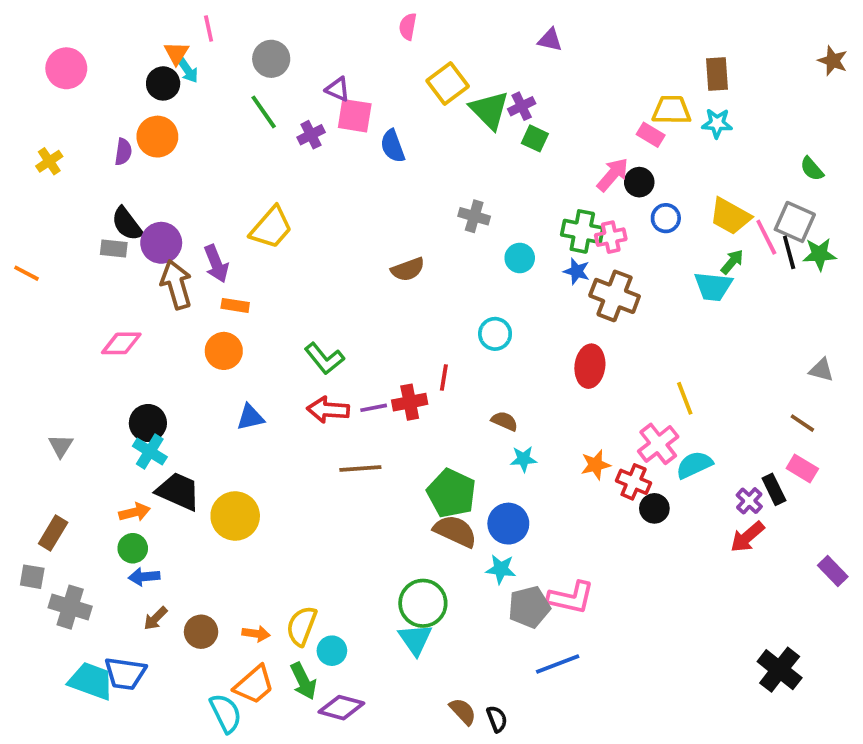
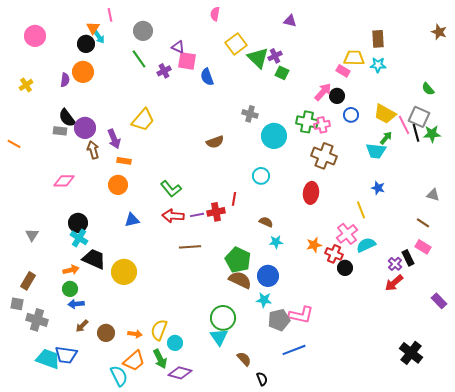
cyan circle: (520, 258) -> (274, 136), size x1.6
blue star: (577, 271) -> (378, 188), moved
brown arrow: (176, 285) -> (93, 150), size x0.7
brown semicircle: (463, 711) -> (244, 359), moved

